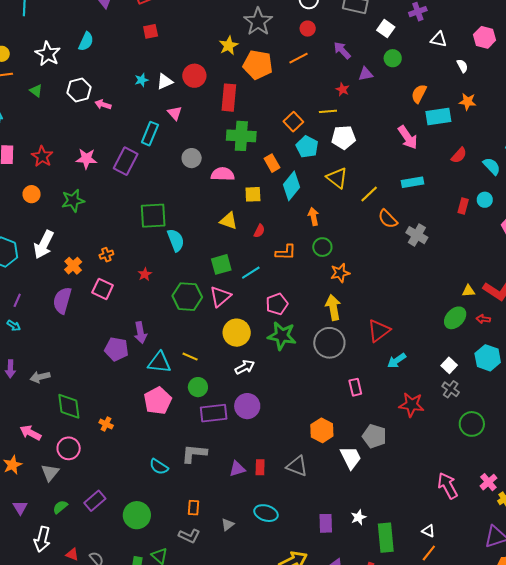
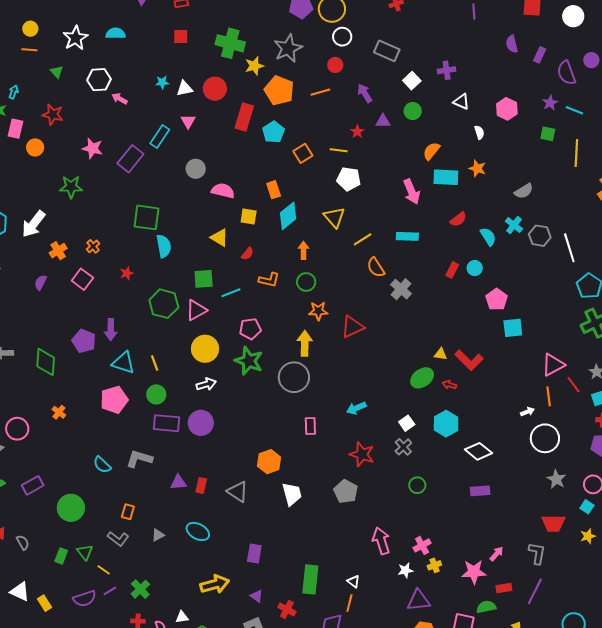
cyan semicircle: (86, 41) -> (115, 33), turned -126
green cross: (241, 136) -> (230, 43), moved
cyan pentagon: (307, 147) -> (273, 132), moved
red star: (42, 156) -> (53, 115), moved, turned -30
orange circle: (32, 194) -> (35, 147), moved
orange cross: (106, 255) -> (93, 246), turned -32
purple semicircle: (62, 300) -> (41, 283), size x0.6
red triangle: (379, 331) -> (352, 327), moved
yellow line: (190, 357) -> (155, 363), turned 35
green diamond: (69, 406) -> (46, 362), moved
green circle: (472, 424) -> (417, 485), size x0.7
gray pentagon: (374, 436) -> (346, 491), moved
white star: (358, 517) -> (405, 570), moved
orange line: (429, 553) -> (349, 603), turned -36

